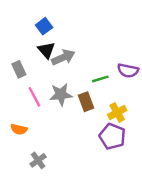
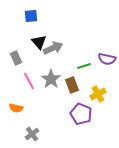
blue square: (44, 26) -> (31, 16), moved, turned 32
gray star: (61, 94) -> (51, 79), turned -30
purple pentagon: (112, 136) -> (81, 114), moved

